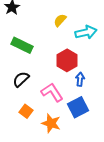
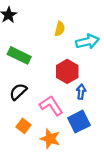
yellow semicircle: (60, 20) -> (60, 29), turned 152

